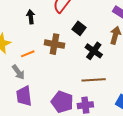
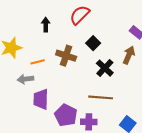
gray arrow: (18, 72) -> (25, 79), turned 112
purple trapezoid: (24, 96) -> (41, 99), moved

